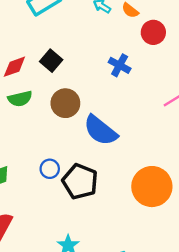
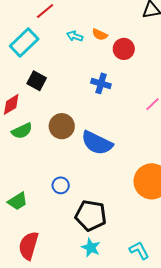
black square: (51, 61) -> (37, 81), moved
black pentagon: (80, 181) -> (91, 215), moved

